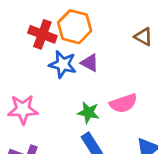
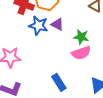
green star: (88, 113) -> (81, 37), moved

